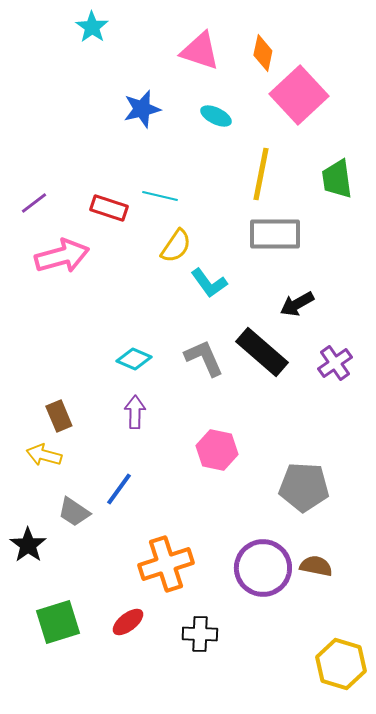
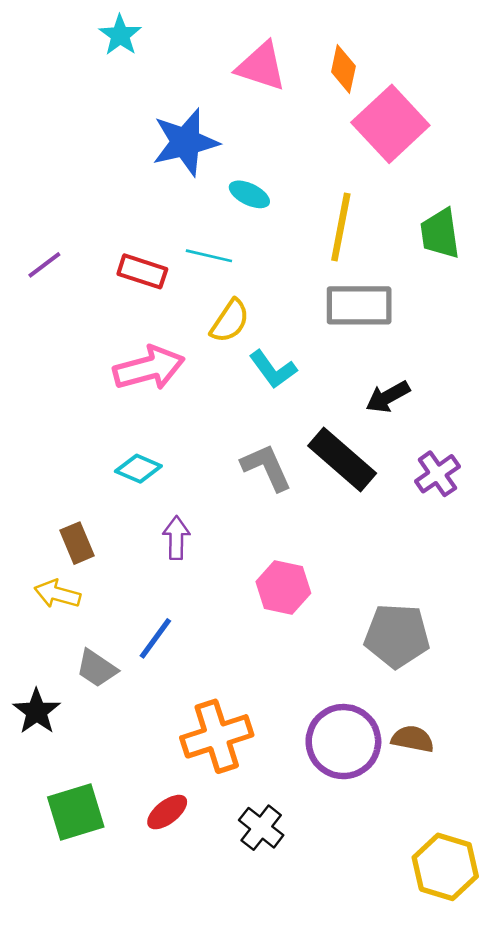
blue star: (142, 109) -> (185, 142), size x1.4
cyan ellipse: (216, 116) -> (249, 194), moved
pink arrow: (62, 256) -> (149, 368), moved
cyan diamond: (134, 359) -> (138, 469), moved
black cross: (200, 634) -> (261, 828), turned 36

